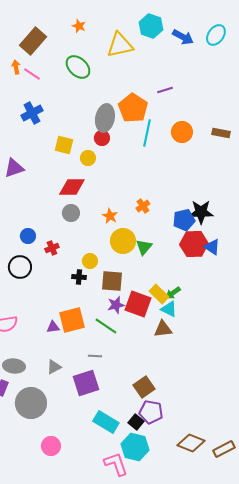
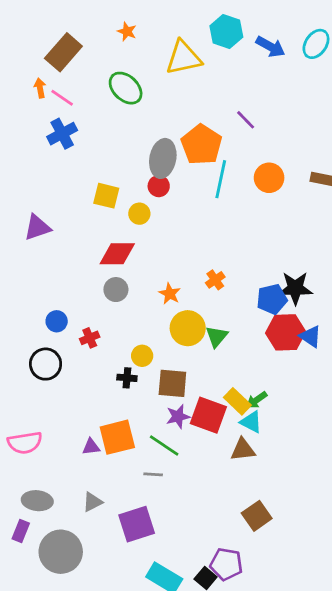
purple line: (165, 90) -> (246, 120), turned 63
blue cross: (32, 113) -> (62, 134), moved
gray line: (95, 356) -> (153, 474), moved
brown square: (144, 387) -> (257, 516), moved

